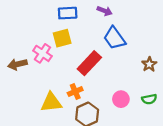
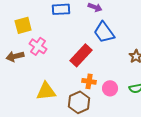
yellow square: (62, 38) -> (23, 25), moved
orange cross: (75, 92) -> (89, 81), moved, turned 32

